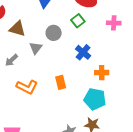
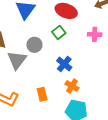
gray triangle: (36, 48) -> (17, 60), size x1.5
orange cross: (102, 73) -> (72, 86), moved, turned 32

